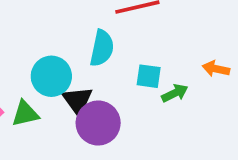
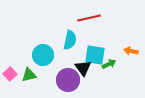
cyan square: (149, 76) -> (95, 55), size x1.5
black triangle: (78, 101) -> (83, 68), moved

